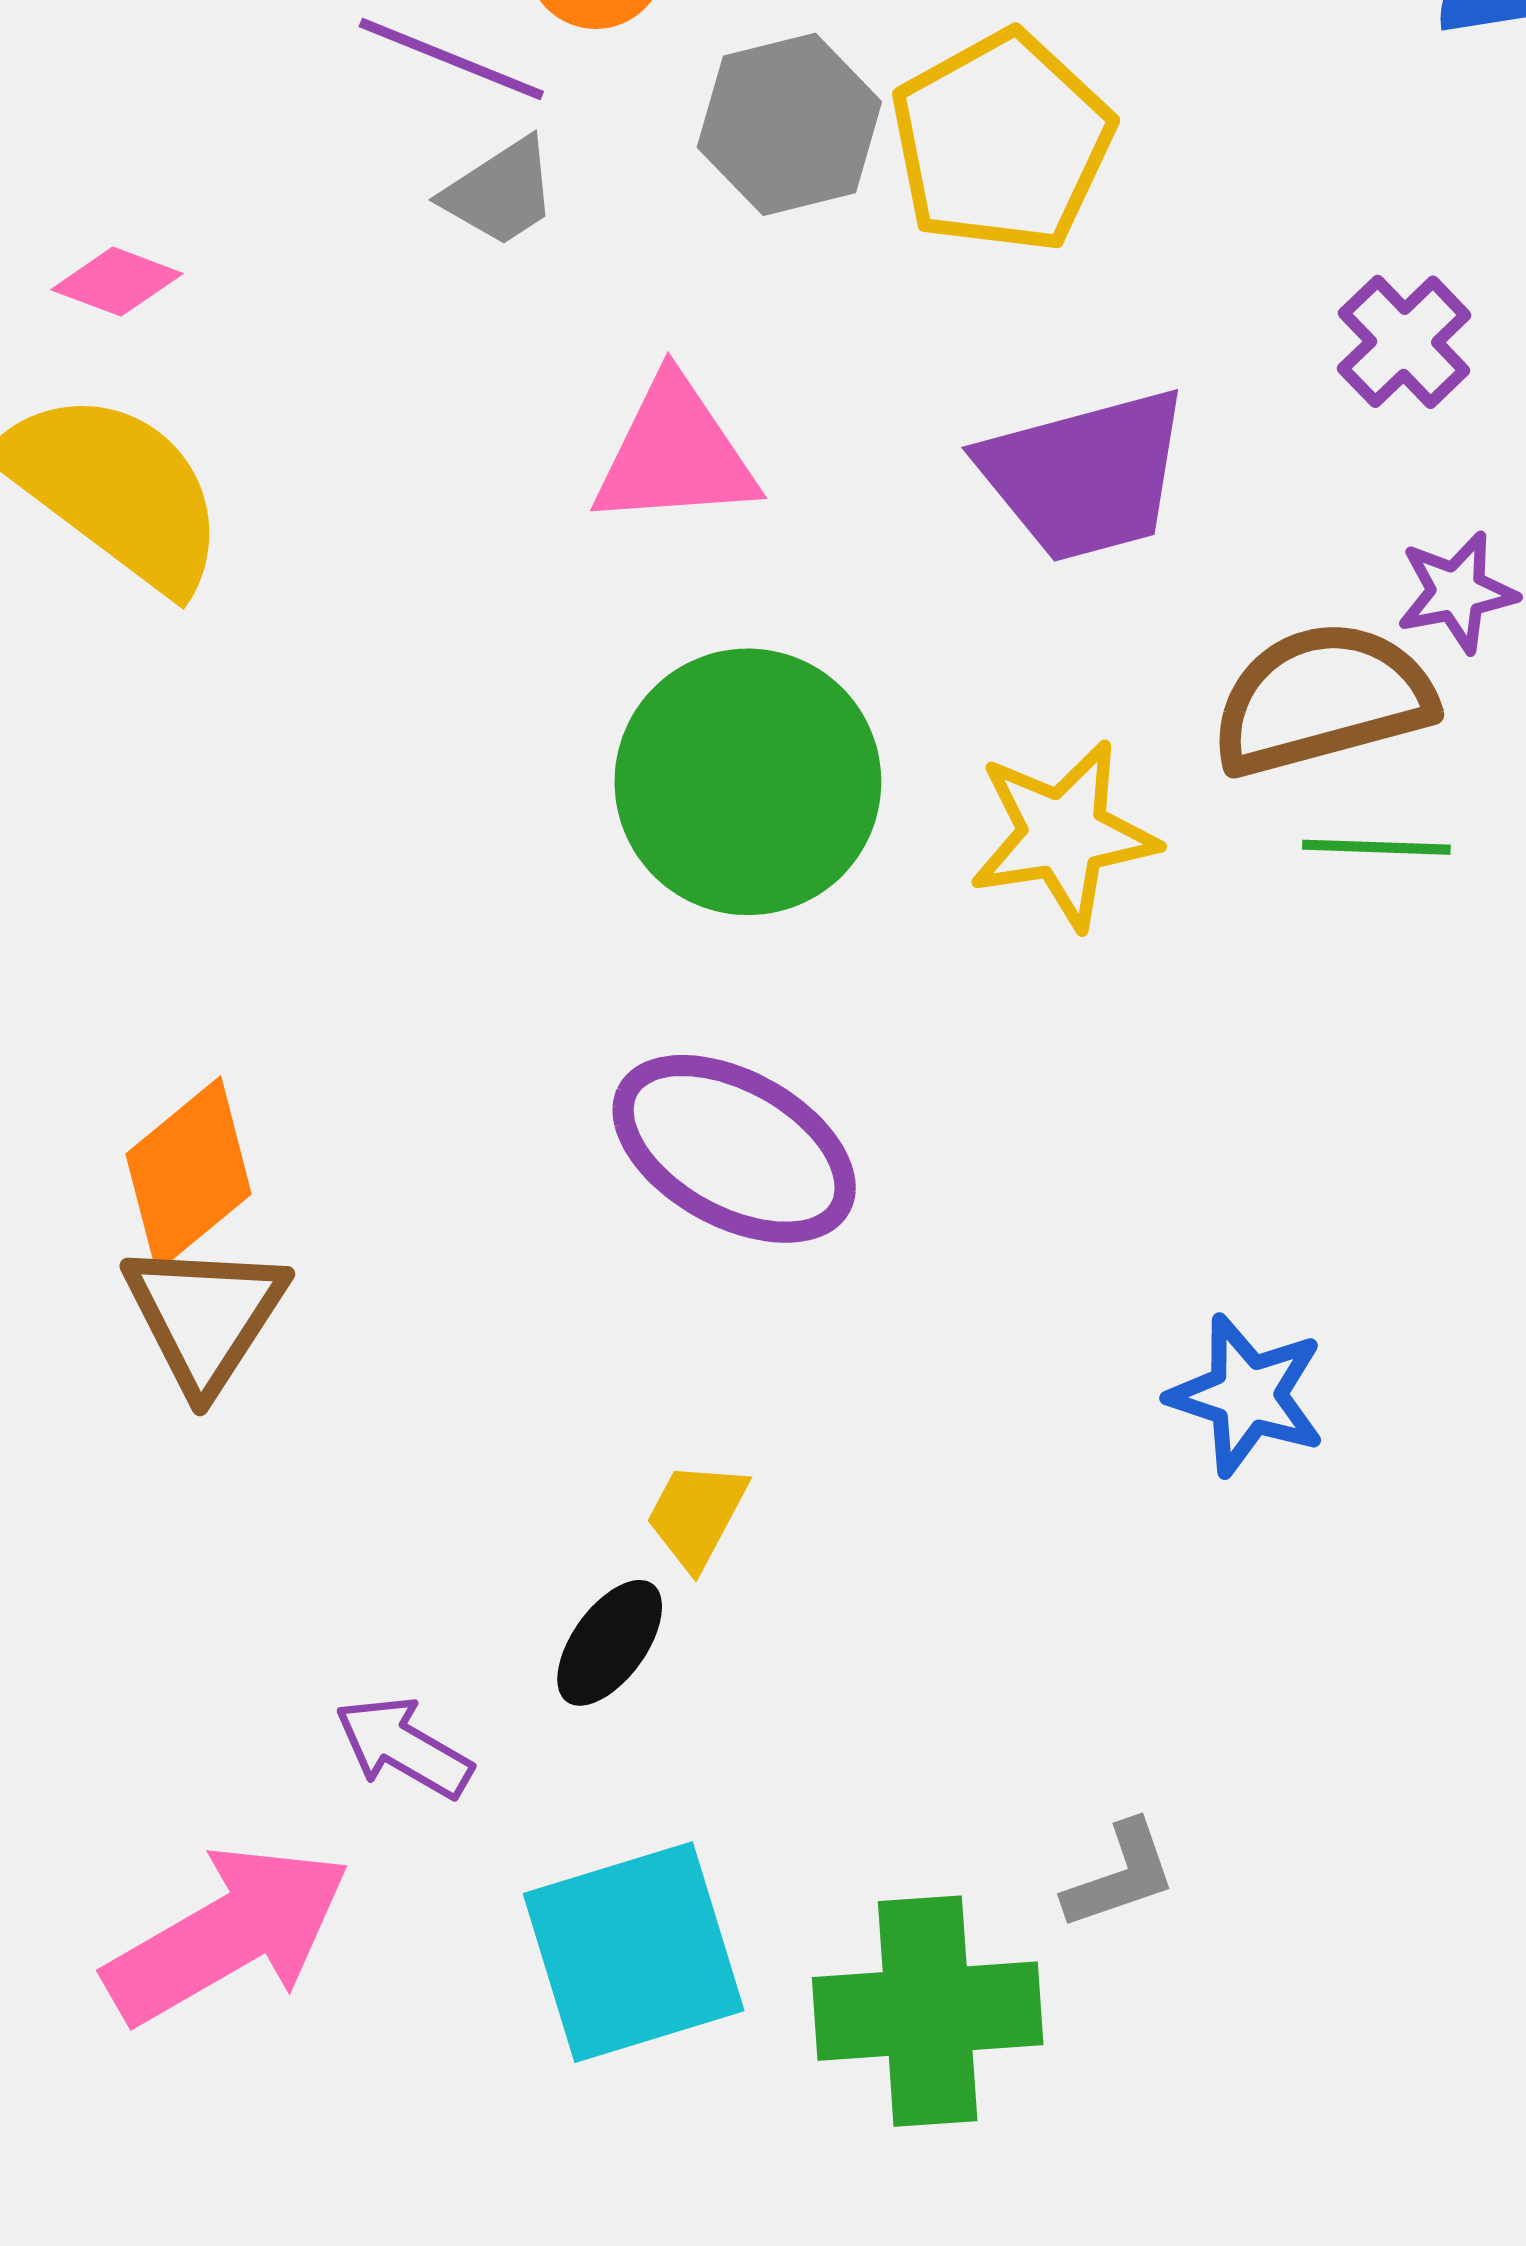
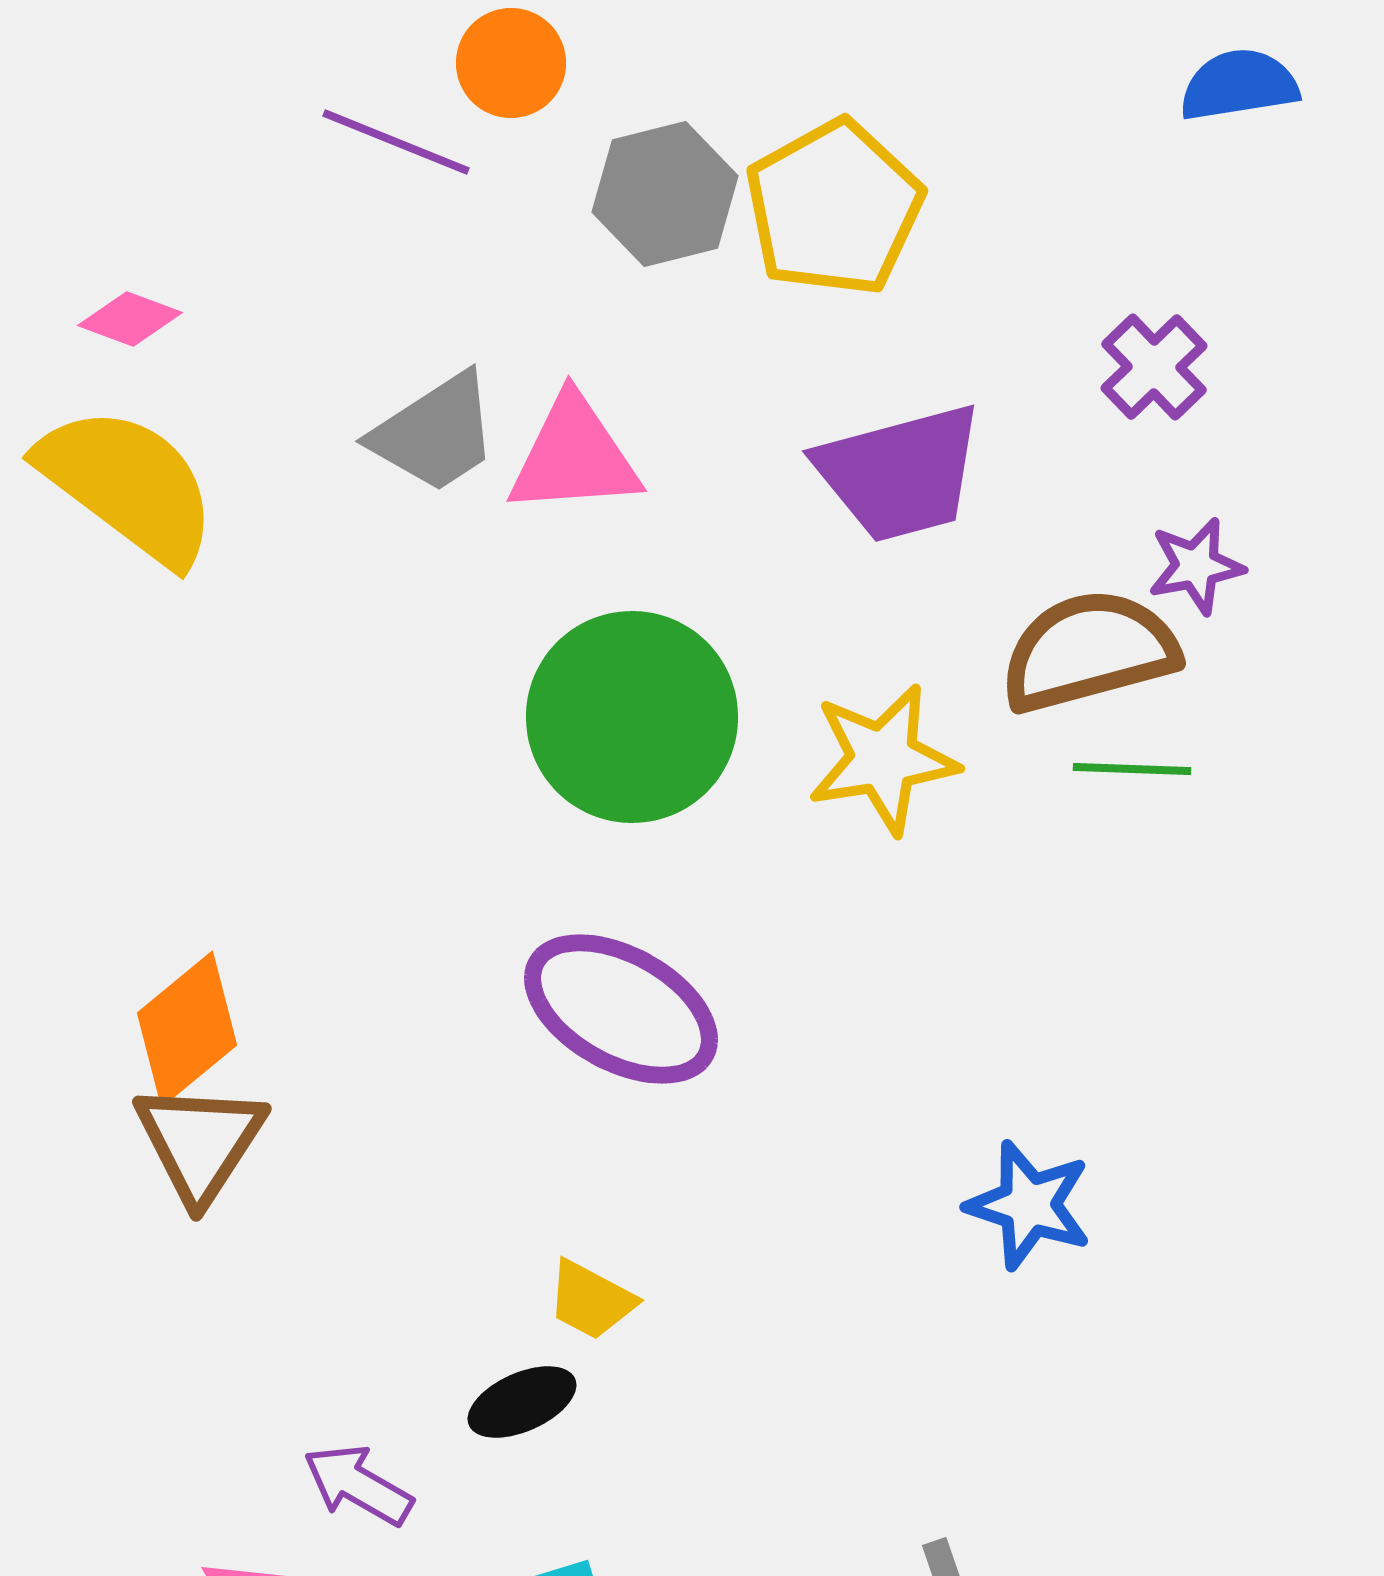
gray trapezoid: (500, 192) -> (435, 433), moved, size x1.4
yellow trapezoid: (696, 1515) -> (591, 1300), turned -90
black ellipse: (610, 1643) -> (522, 1402), turned 30

